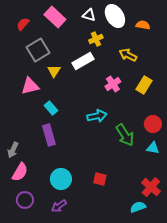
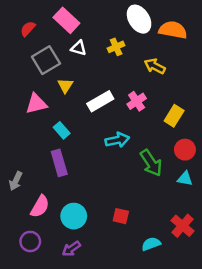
white triangle: (89, 15) -> (79, 48), moved
orange semicircle: (143, 25) -> (173, 30), size x1.6
white rectangle: (83, 61) -> (100, 101), moved
yellow rectangle: (144, 85) -> (174, 116), moved
pink semicircle: (20, 172) -> (40, 206), moved
cyan semicircle: (138, 207) -> (151, 244), moved

